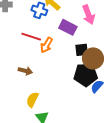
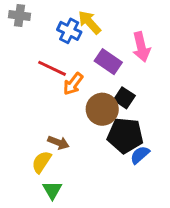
black square: (82, 50) -> (124, 98), turned 32
brown circle: (93, 58) -> (102, 109), moved
brown arrow: (25, 71) -> (58, 143), moved

